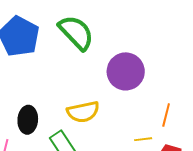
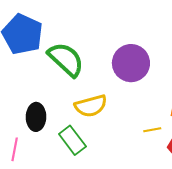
green semicircle: (76, 33) -> (66, 59), moved

